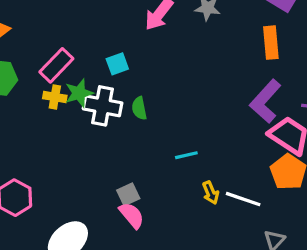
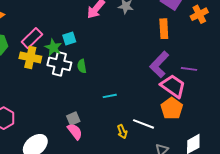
green star: (79, 93) -> (53, 48), moved, turned -30
yellow cross: (55, 97) -> (30, 57), size x1.5
yellow arrow: (211, 193) -> (122, 132), moved

